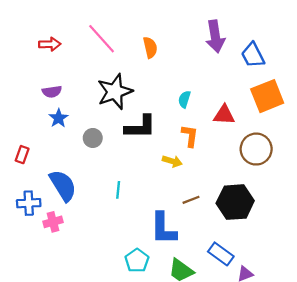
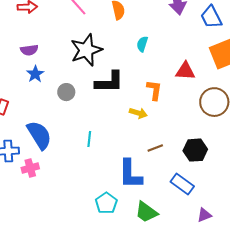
cyan semicircle: (184, 99) -> (142, 44), moved
black hexagon: (235, 202) -> (195, 150), size x0.7
blue rectangle: (221, 254) -> (182, 184), moved

